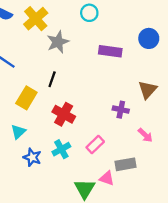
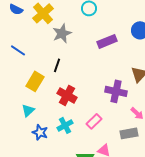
purple rectangle: (110, 51) -> (107, 41), turned -30
purple cross: (121, 110) -> (116, 91), size x1.5
gray rectangle: (125, 164) -> (129, 133), moved

